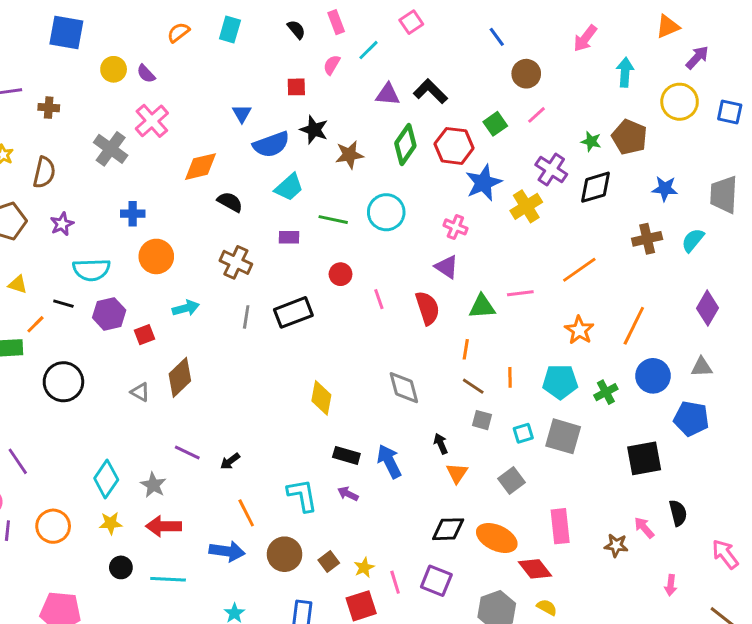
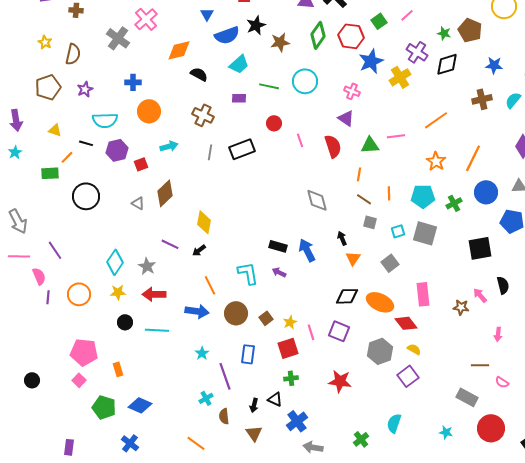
black star: (314, 130) -> (256, 25), turned 30
yellow diamond: (321, 398) -> (204, 222), moved

